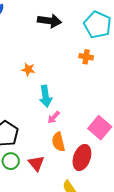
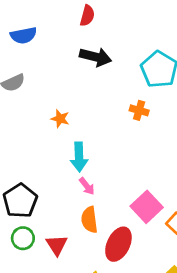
pink arrow: (54, 117) -> (87, 186), turned -88

